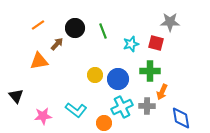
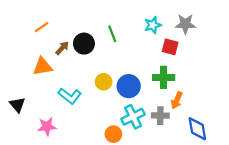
black circle: (75, 28) -> (84, 44), moved
cyan star: (131, 44) -> (153, 25), moved
cyan L-shape: (76, 110) -> (70, 96), moved

